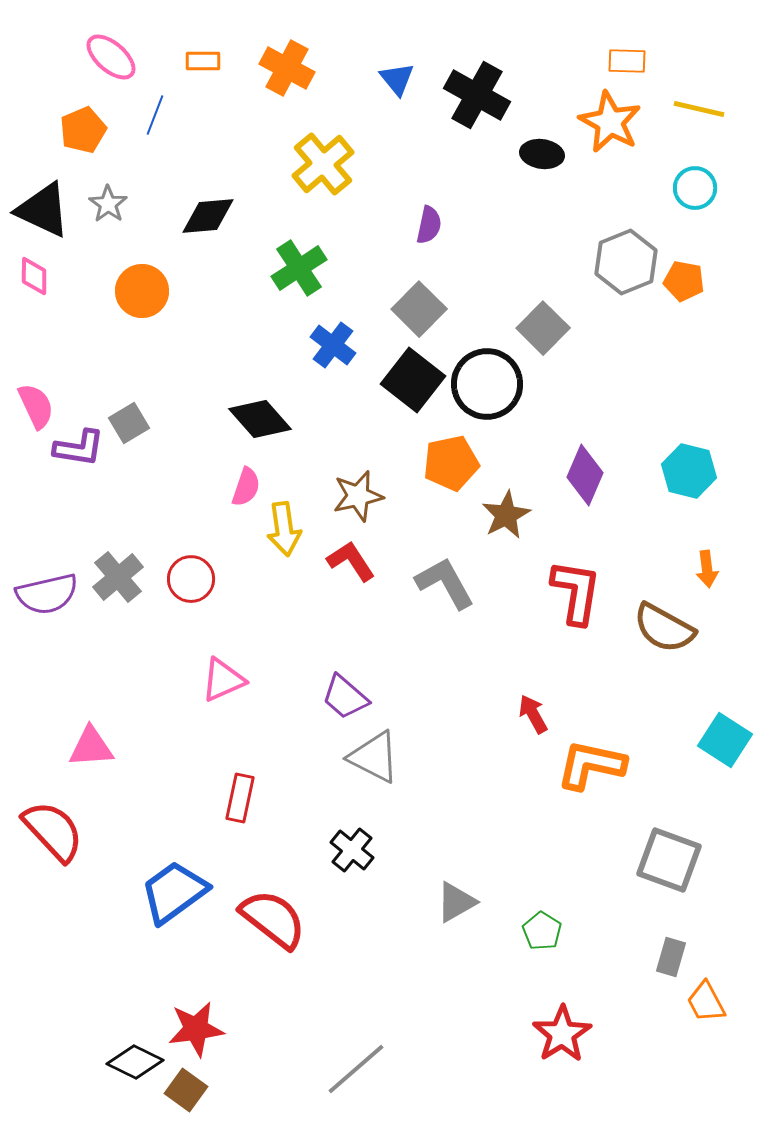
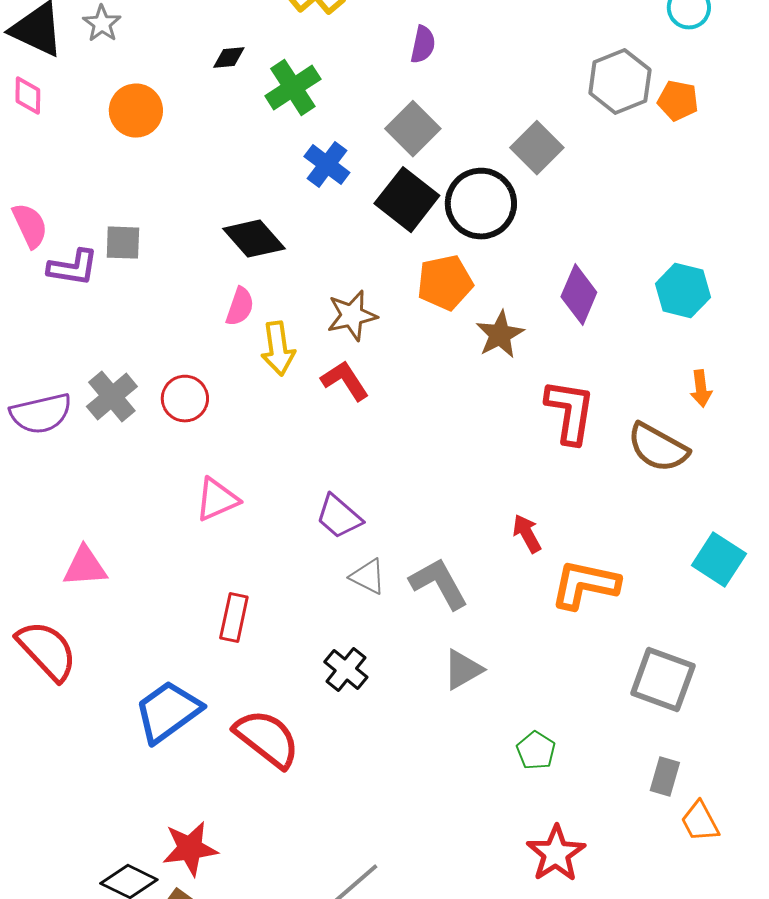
black diamond: (208, 216) -> (229, 58), moved, size x0.6
gray square: (129, 423) -> (123, 243), turned 33
gray L-shape: (445, 583) -> (439, 584), moved
gray triangle: (374, 757) -> (368, 577), size x0.7
gray triangle: (456, 902) -> (463, 670), moved

